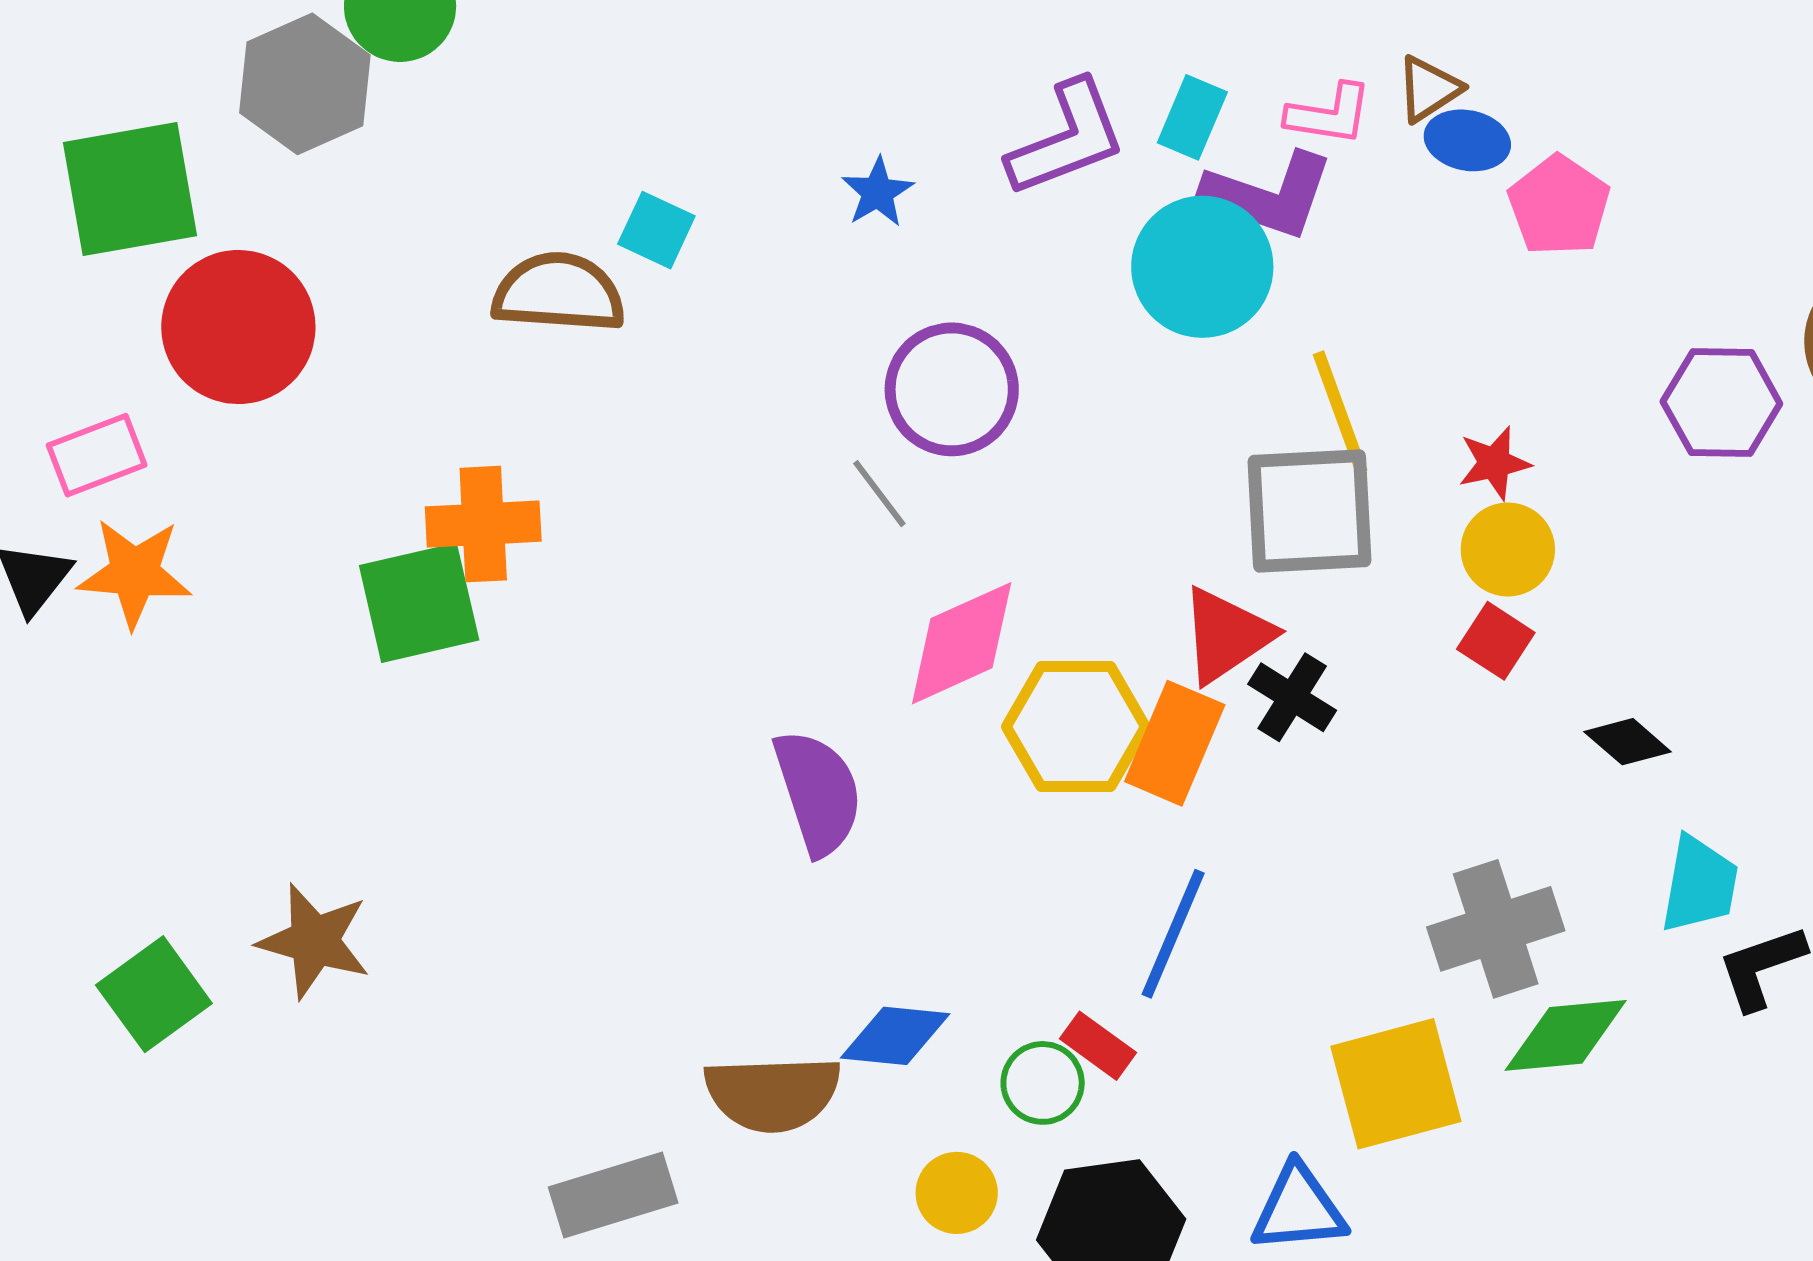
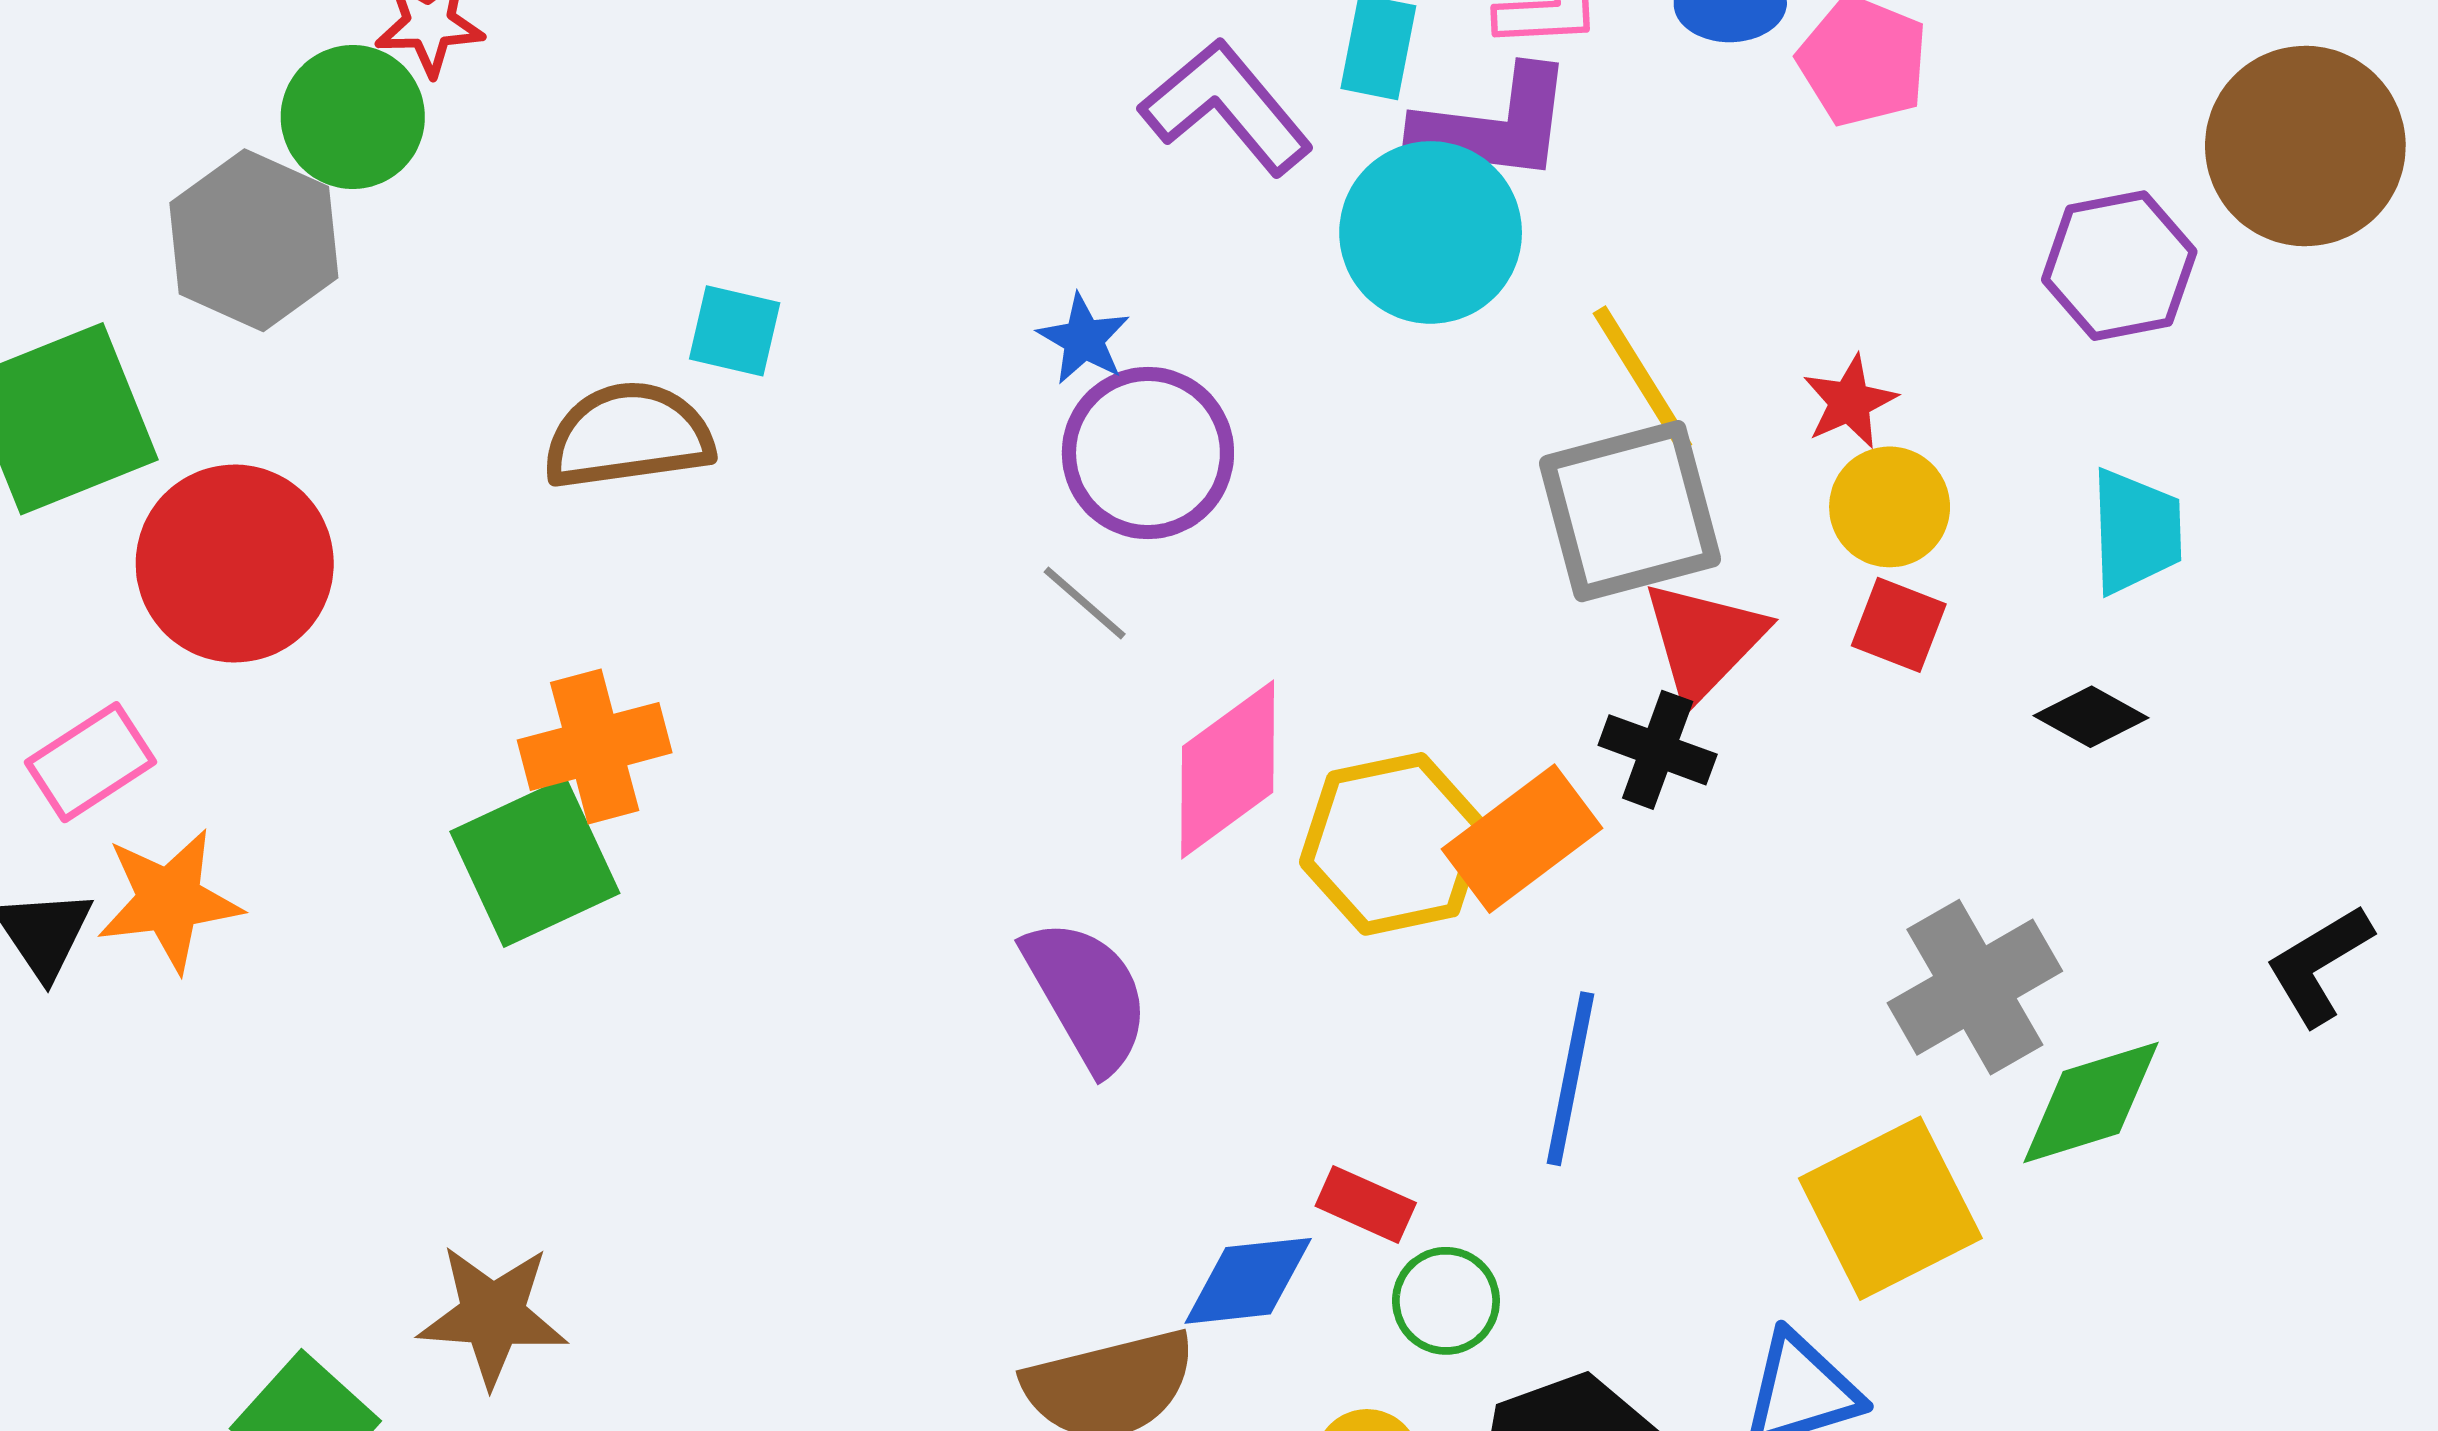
purple L-shape: (1067, 139) -> (1226, 107), turned -97
blue star: (878, 192) -> (1084, 339), moved
red triangle: (1226, 635) -> (1704, 641), moved
orange rectangle: (1175, 743) -> (1522, 839), turned 42
cyan trapezoid: (1699, 884) -> (2136, 531), moved
red rectangle: (1098, 1046) -> (1366, 1204), moved

